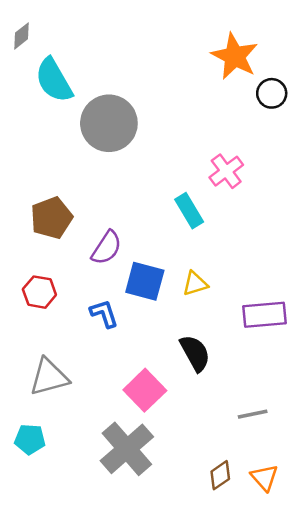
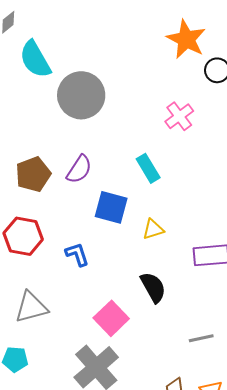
pink cross: (226, 171) -> (179, 116), moved
purple semicircle: (107, 248) -> (79, 169), moved
blue square: (145, 281) -> (111, 207), moved
red hexagon: (39, 292) -> (23, 236), size x1.4

